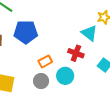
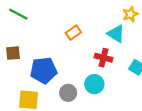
blue pentagon: (26, 32) -> (43, 70), moved
orange rectangle: (45, 61) -> (73, 33), moved

